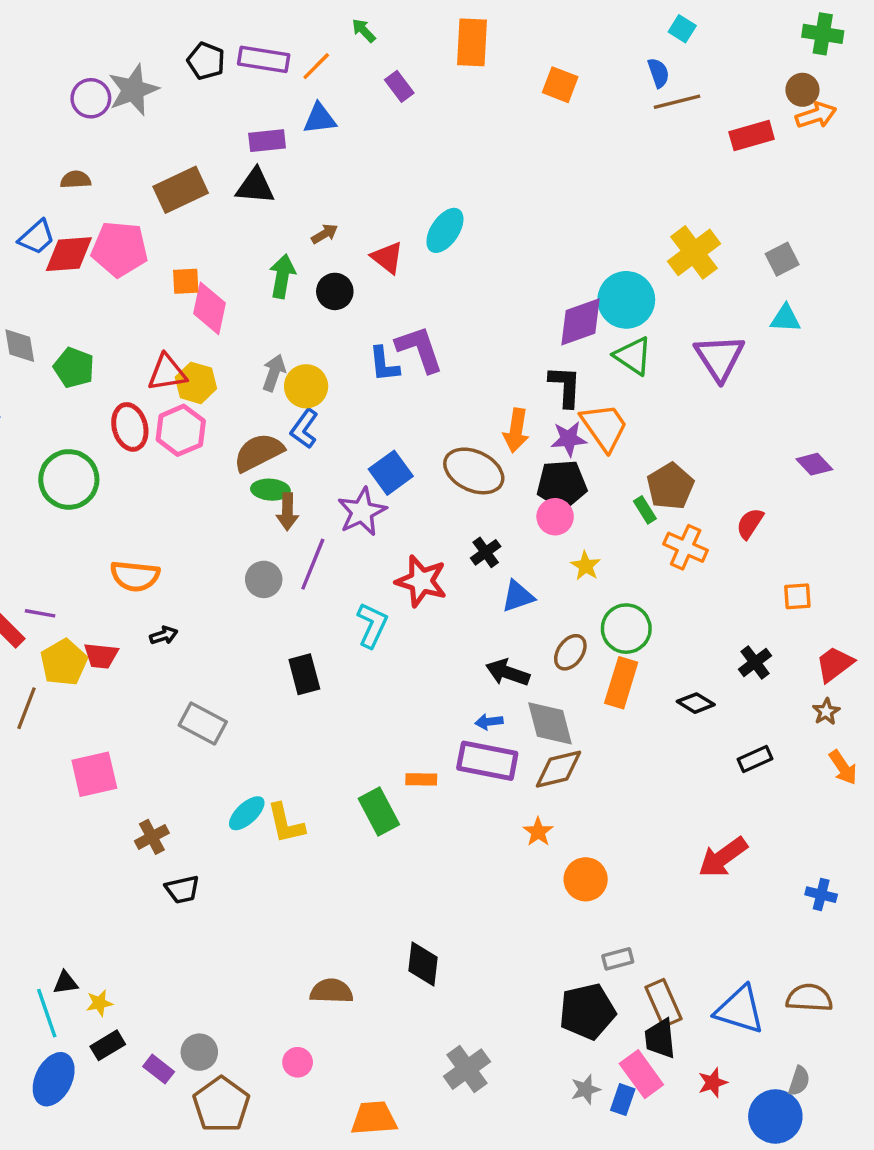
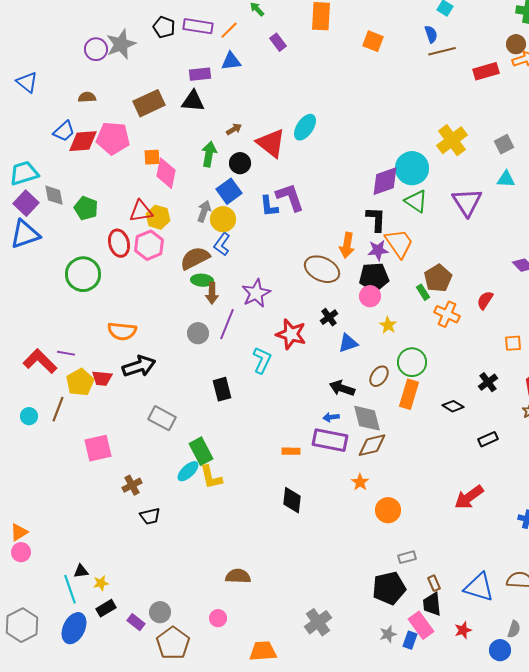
red triangle: (387, 258) -> (271, 143), size x1.5
blue square: (391, 473) -> (229, 191), moved
black arrow: (164, 635) -> (139, 366), size x2.0
green rectangle: (379, 812) -> (201, 451), moved
black diamond: (423, 964) -> (292, 500), moved
brown rectangle: (664, 1003) -> (434, 583), size x0.6
blue circle: (775, 1116) -> (500, 650), size x0.7

